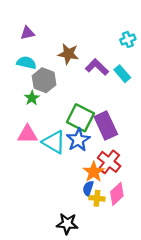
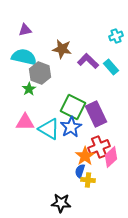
cyan semicircle: (26, 63) -> (24, 57), size x1.4
red cross: (109, 162) -> (99, 147), turned 30
pink diamond: (117, 194) -> (111, 157), moved

